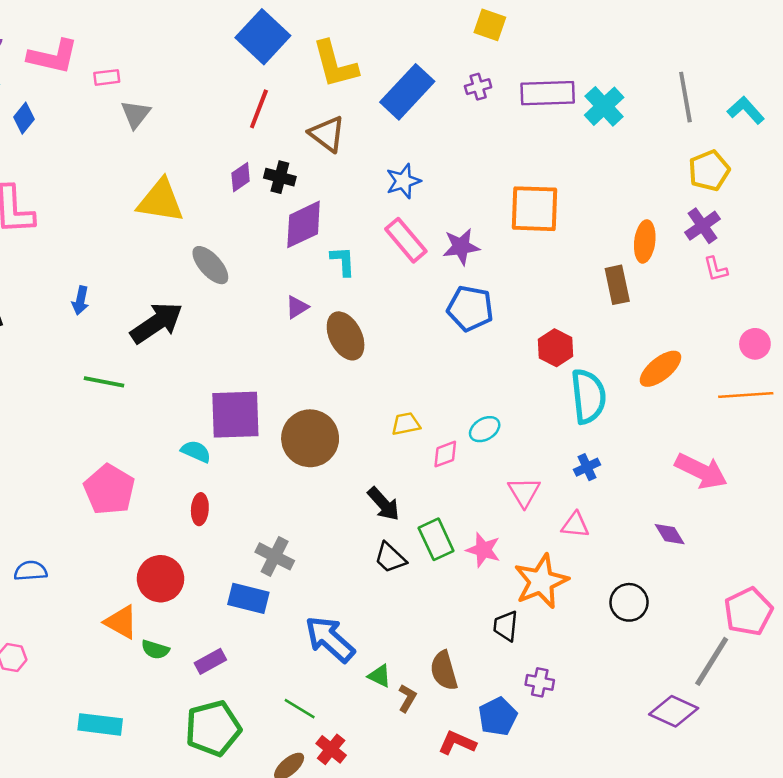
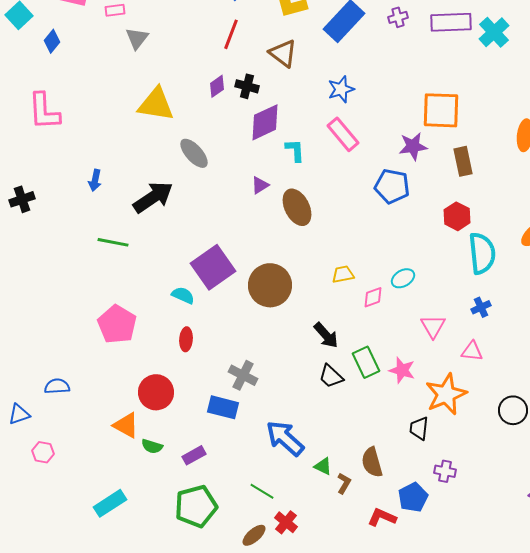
purple star: (461, 247) -> (413, 146), moved
brown rectangle: (617, 285) -> (463, 161), moved
purple square: (235, 415) -> (213, 267), turned -33
cyan rectangle: (100, 724) -> (110, 503), turned -40

